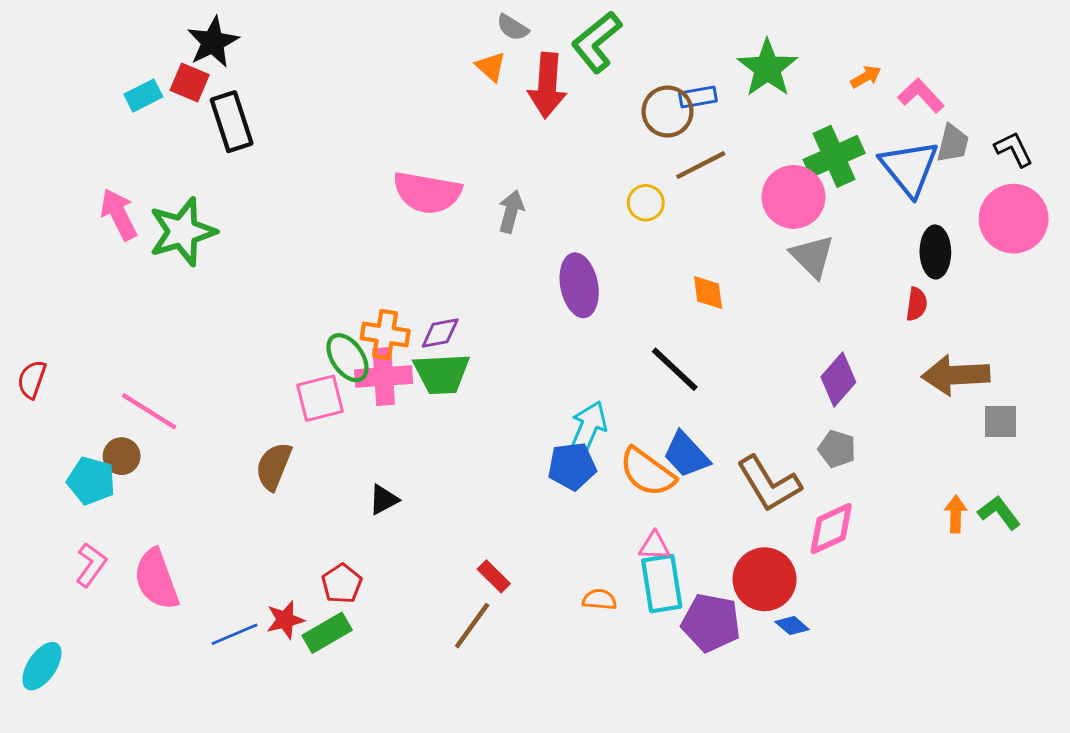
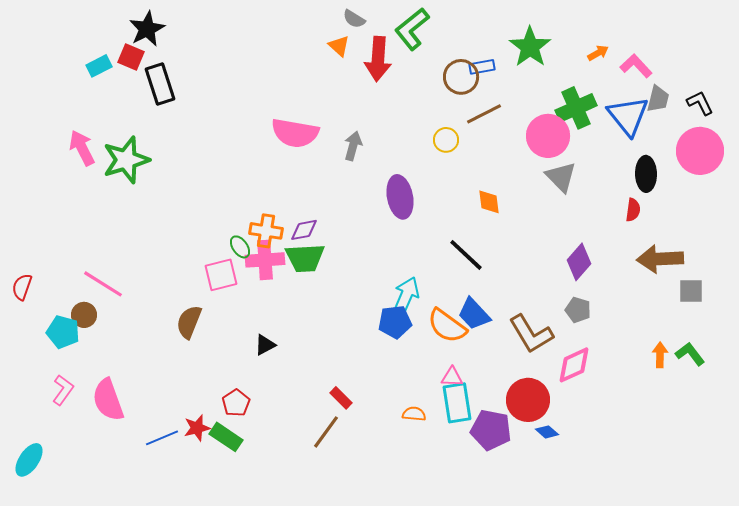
green ellipse: (347, 358) -> (240, 247), size x0.7
red semicircle: (32, 379) -> (22, 287), moved
green rectangle: (327, 633) -> (226, 437), turned 64

